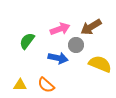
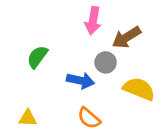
pink arrow: (60, 29) -> (93, 21), moved, turned 120
orange semicircle: (46, 85) -> (89, 118), moved

